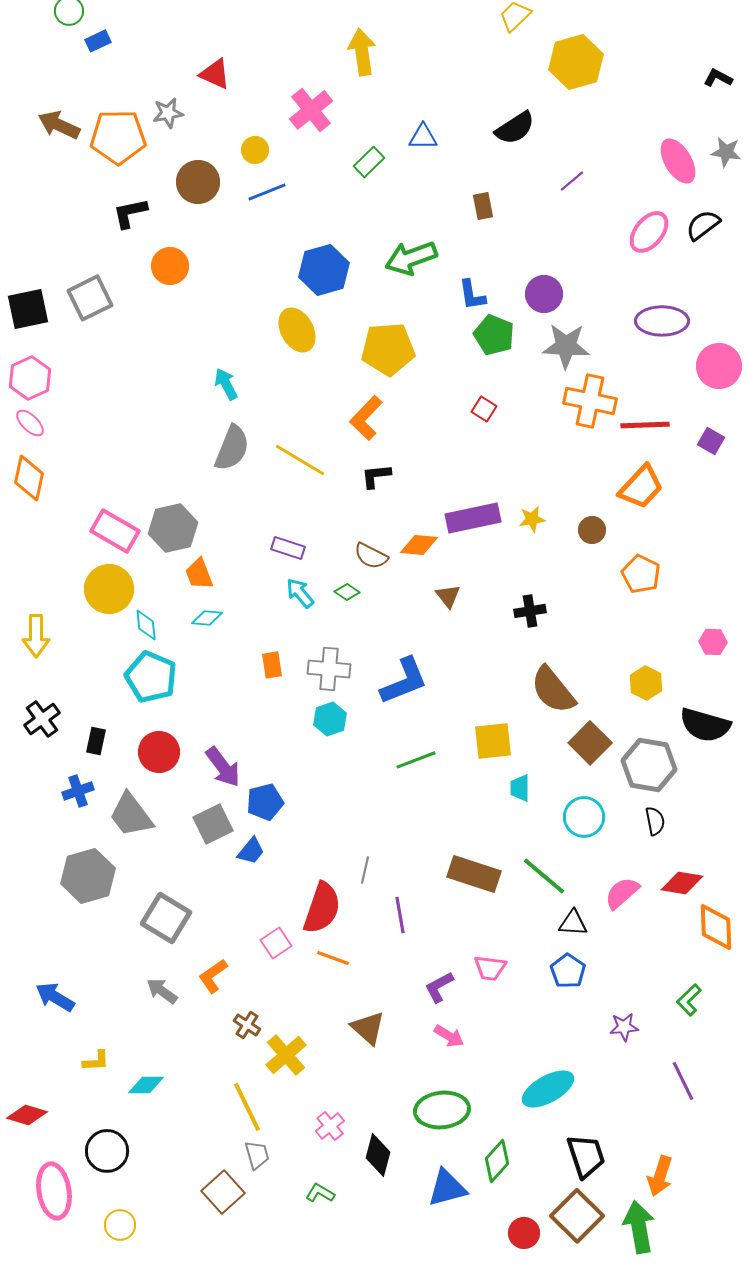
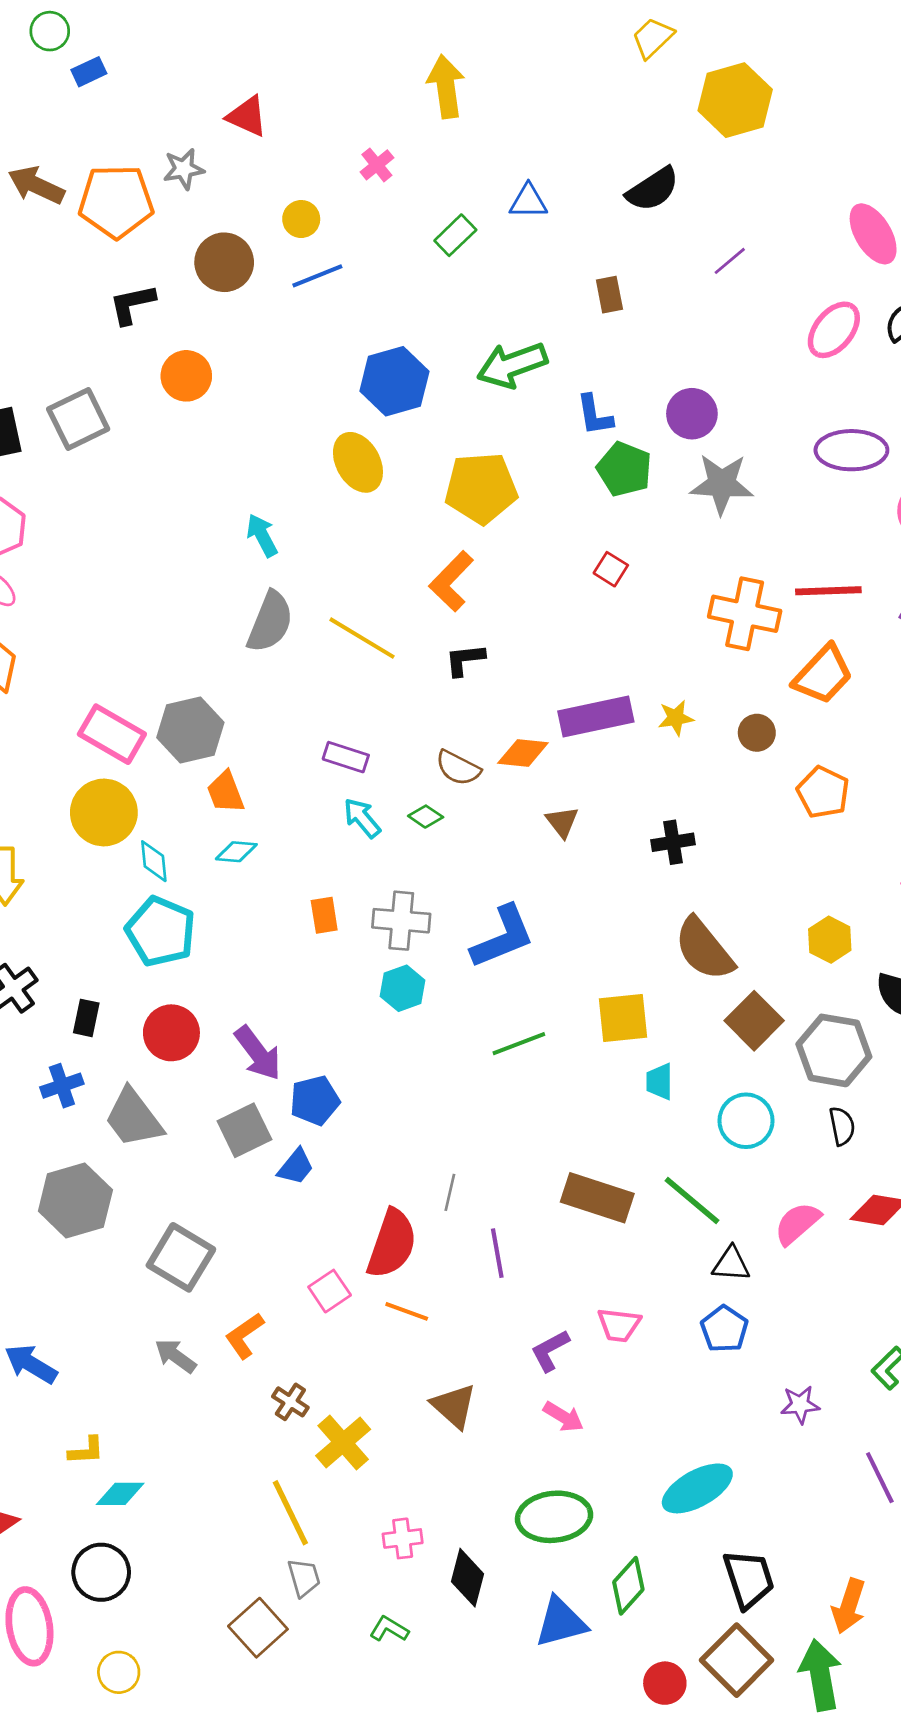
pink cross: (311, 110) -> (377, 165), size x0.6
orange cross: (590, 401) -> (745, 614), moved
cyan diamond: (146, 1085) -> (120, 1494), moved
pink cross: (330, 1126) -> (403, 1538), turned 32

